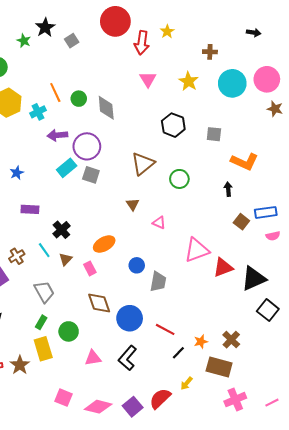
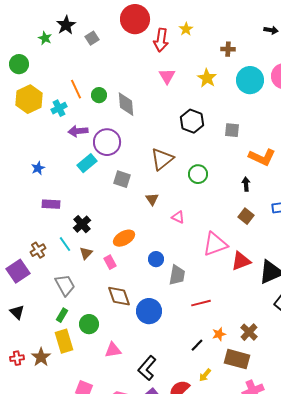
gray square: (91, 175) -> (122, 179), moved
brown square: (241, 222) -> (246, 216), moved
red line: (165, 329) -> (201, 303), moved, turned -42
black L-shape: (128, 358) -> (147, 368), moved

